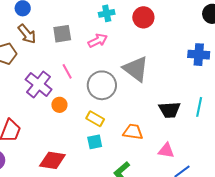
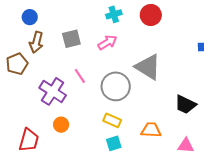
brown arrow: (27, 34) -> (36, 42), turned 60
orange circle: (59, 105) -> (61, 125), moved
black trapezoid: (170, 110) -> (185, 105), turned 35

